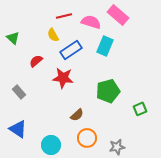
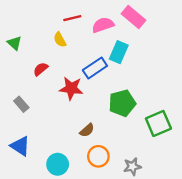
pink semicircle: (91, 22) -> (103, 25), turned -36
blue rectangle: (71, 50) -> (95, 68), moved
green square: (140, 109) -> (158, 123), size x1.6

